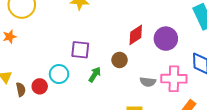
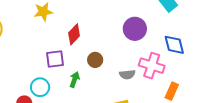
red diamond: (136, 35) -> (74, 34), moved
pink cross: (174, 79) -> (152, 66), turned 30

